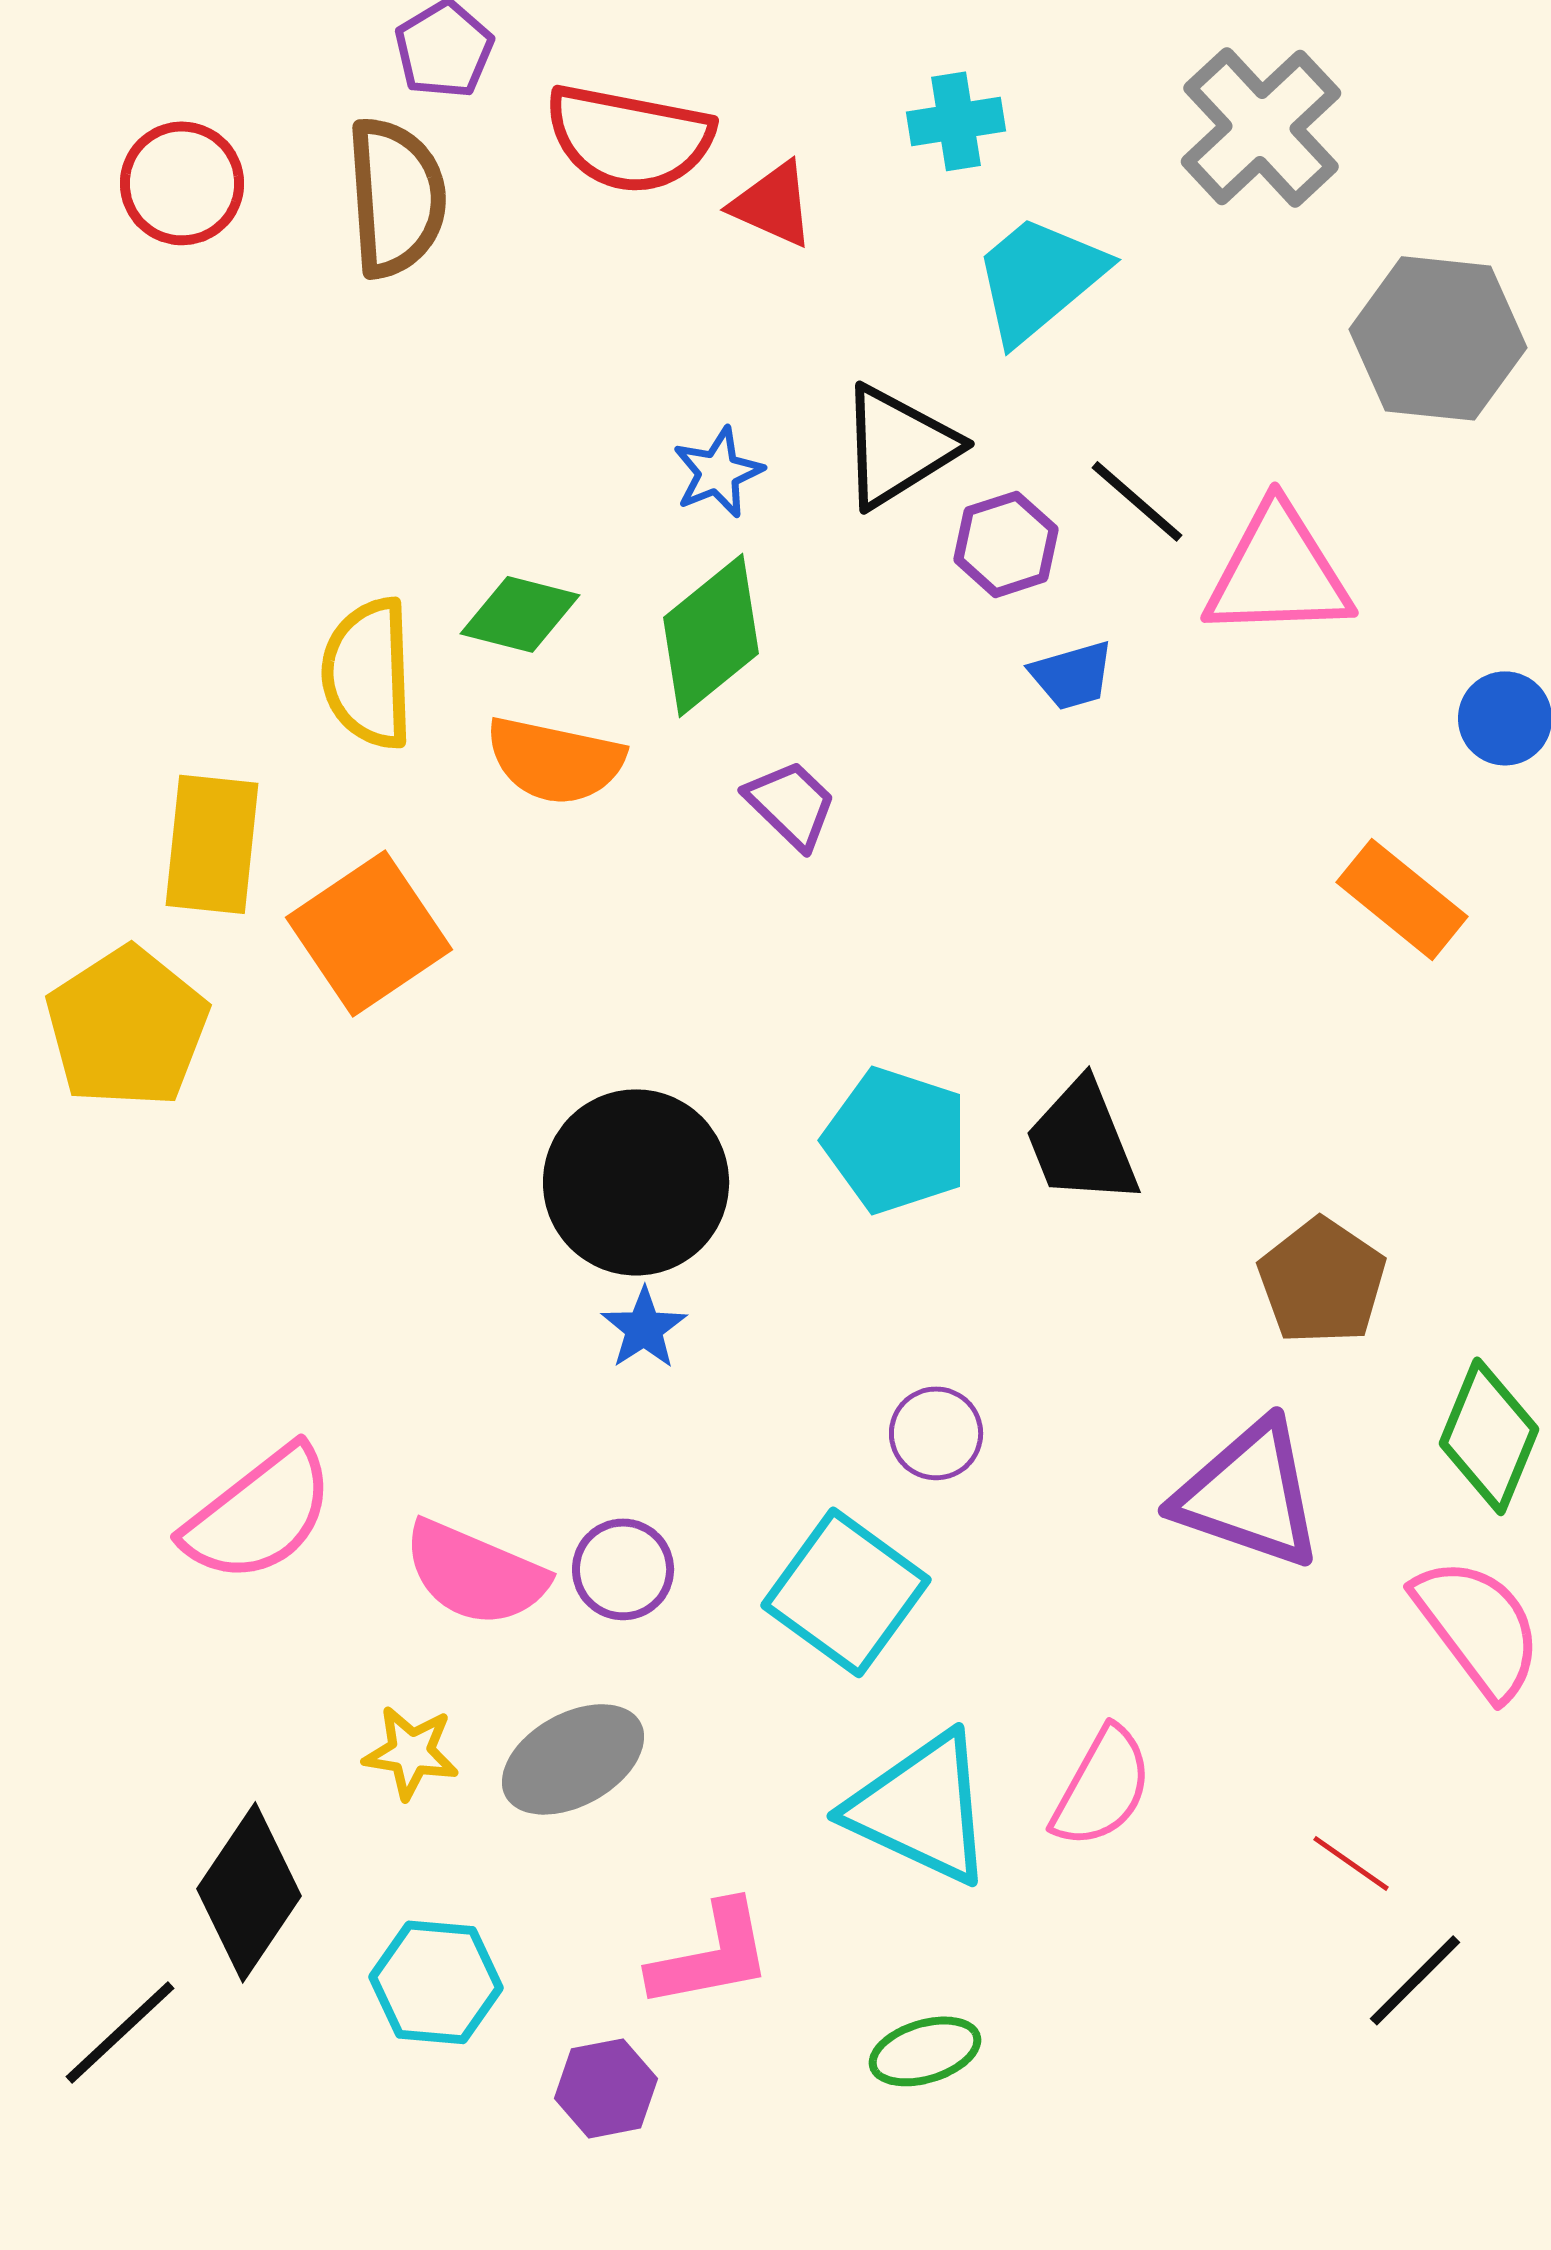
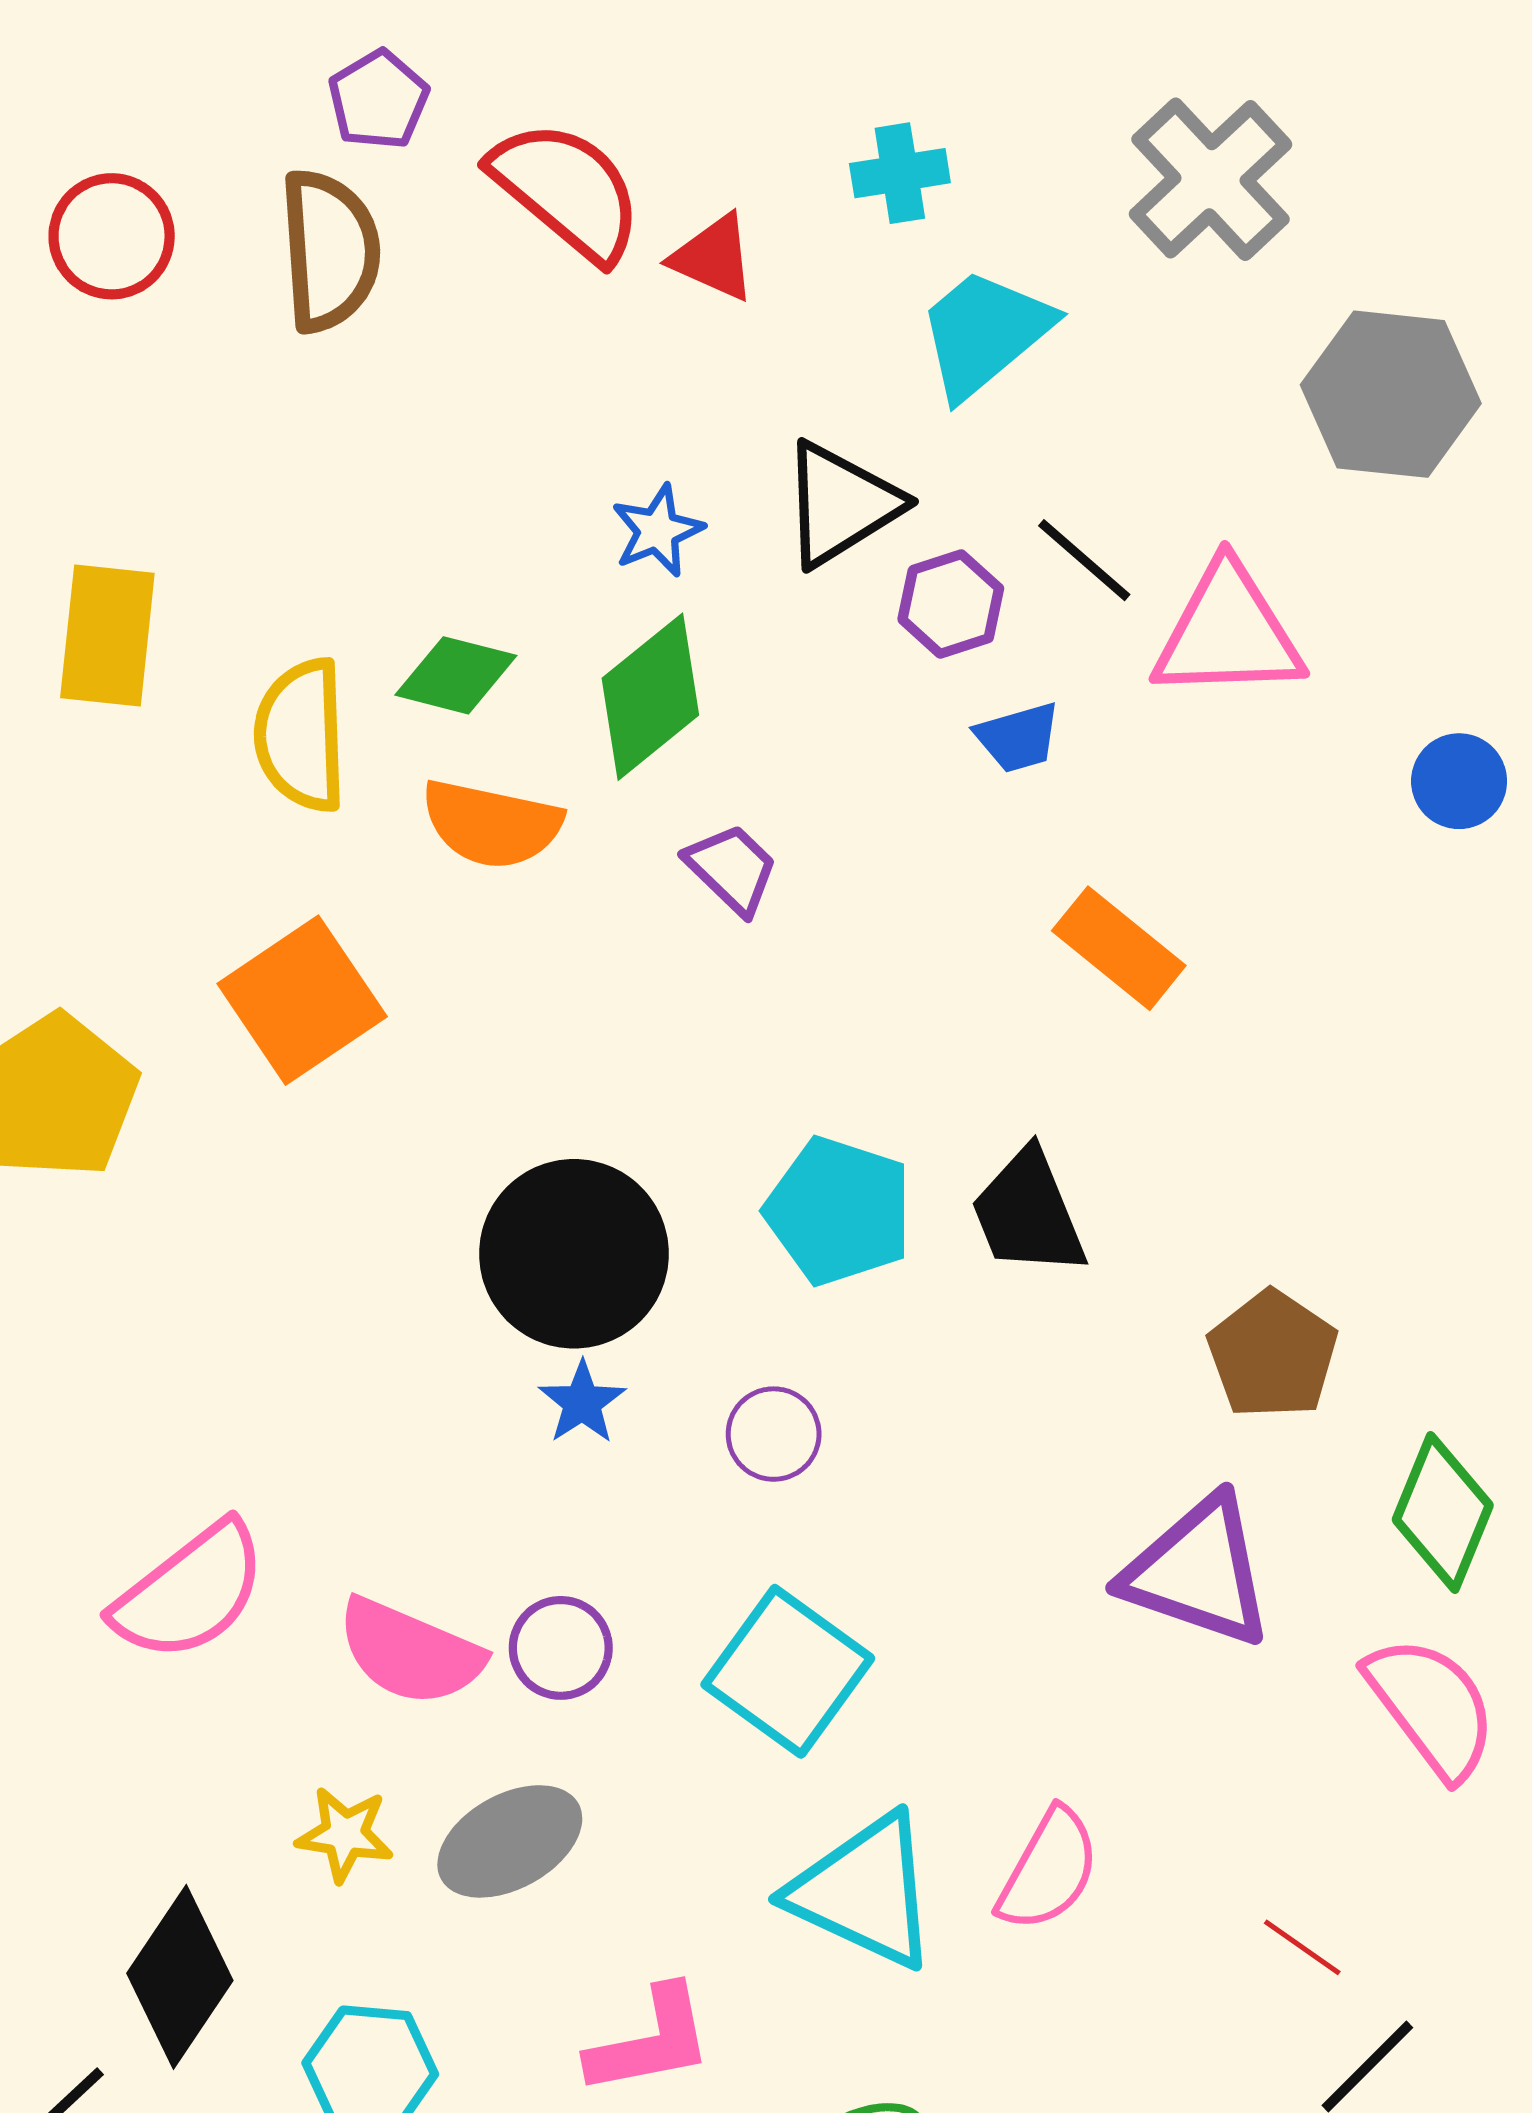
red semicircle: (629, 138) -> (567, 190), turned -151
yellow rectangle: (212, 844) -> (107, 636), moved
orange rectangle: (1402, 899) -> (1119, 948), moved
purple circle: (936, 1433) -> (774, 1434), moved

